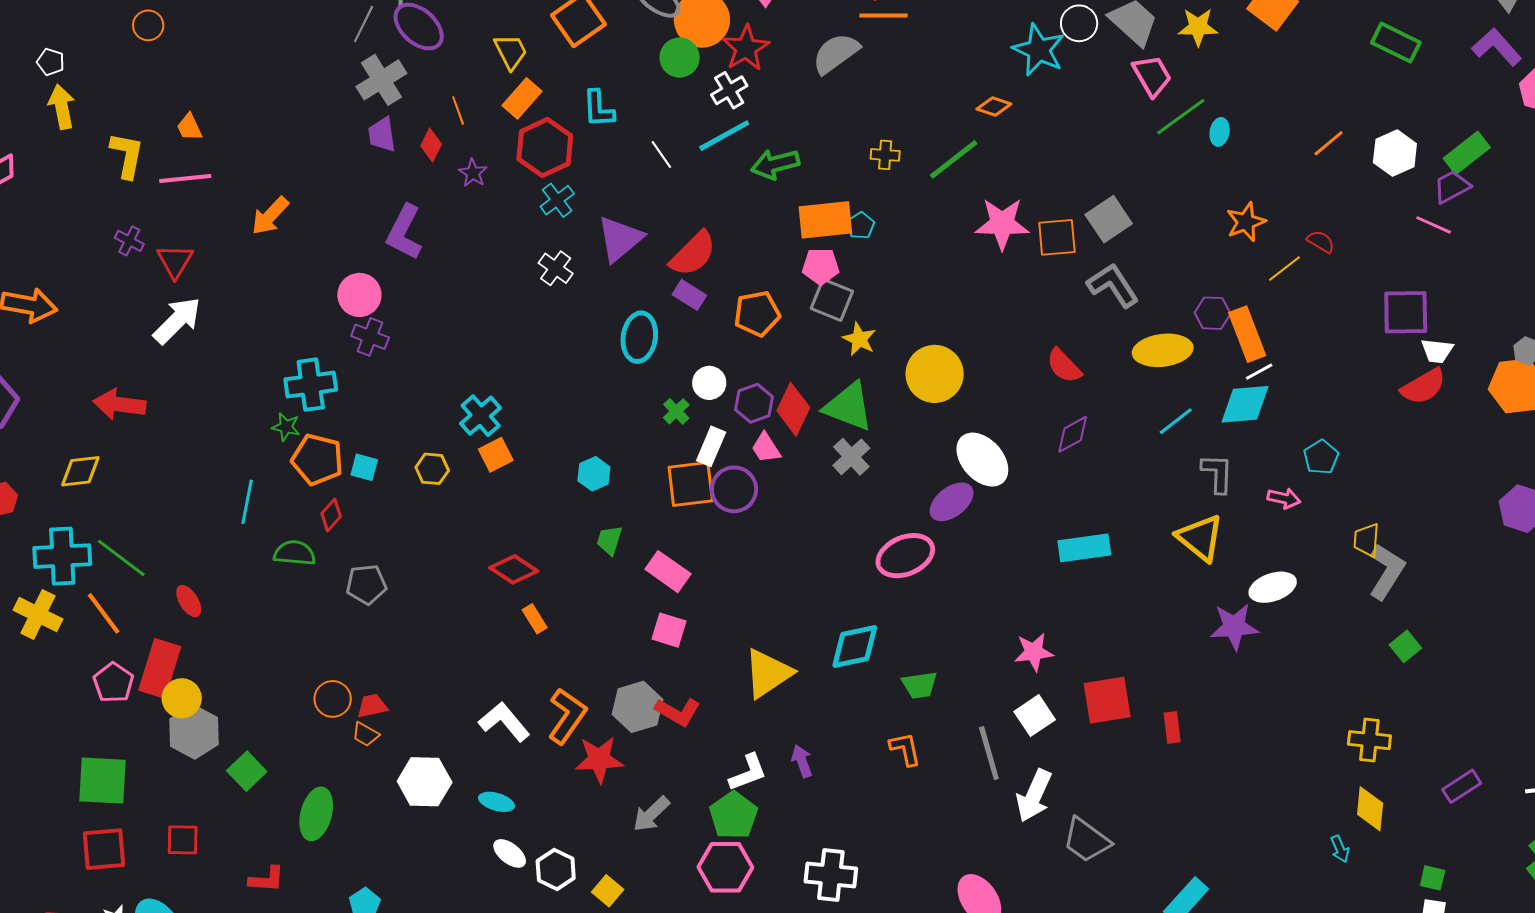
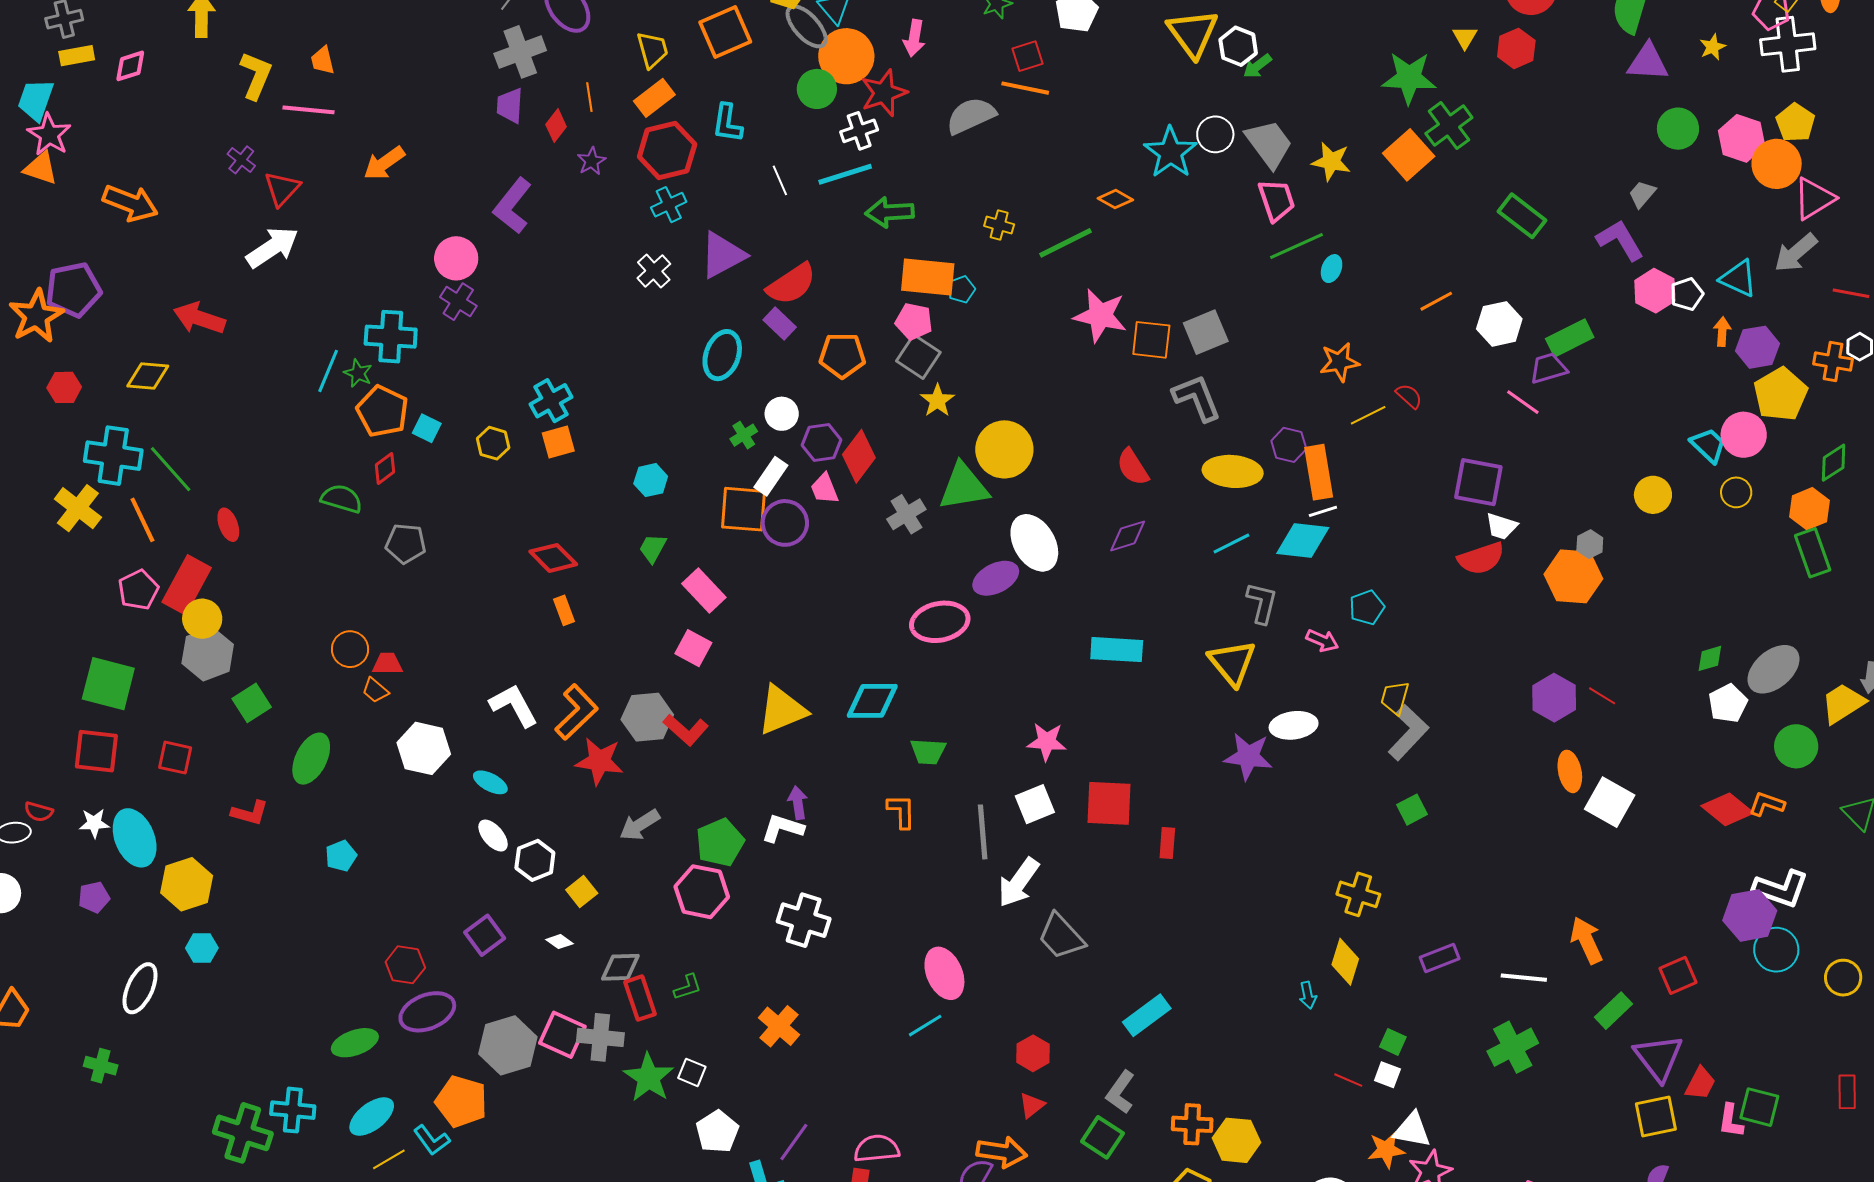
green triangle: (849, 407) -> (964, 487), moved, turned -42
cyan line: (247, 502) -> (328, 371), moved
white L-shape: (748, 773) -> (783, 828), moved, turned -153

